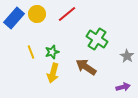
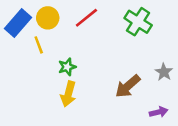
green cross: (97, 39) -> (138, 22), moved
yellow line: (31, 52) -> (39, 45), moved
brown arrow: (86, 67) -> (128, 86), moved, turned -75

